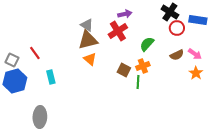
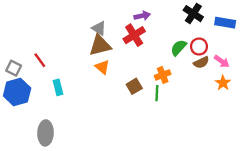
red circle: (177, 28) -> (199, 47), moved
green semicircle: (147, 44) -> (179, 48), moved
brown square: (124, 70) -> (134, 86), moved, turned 32

